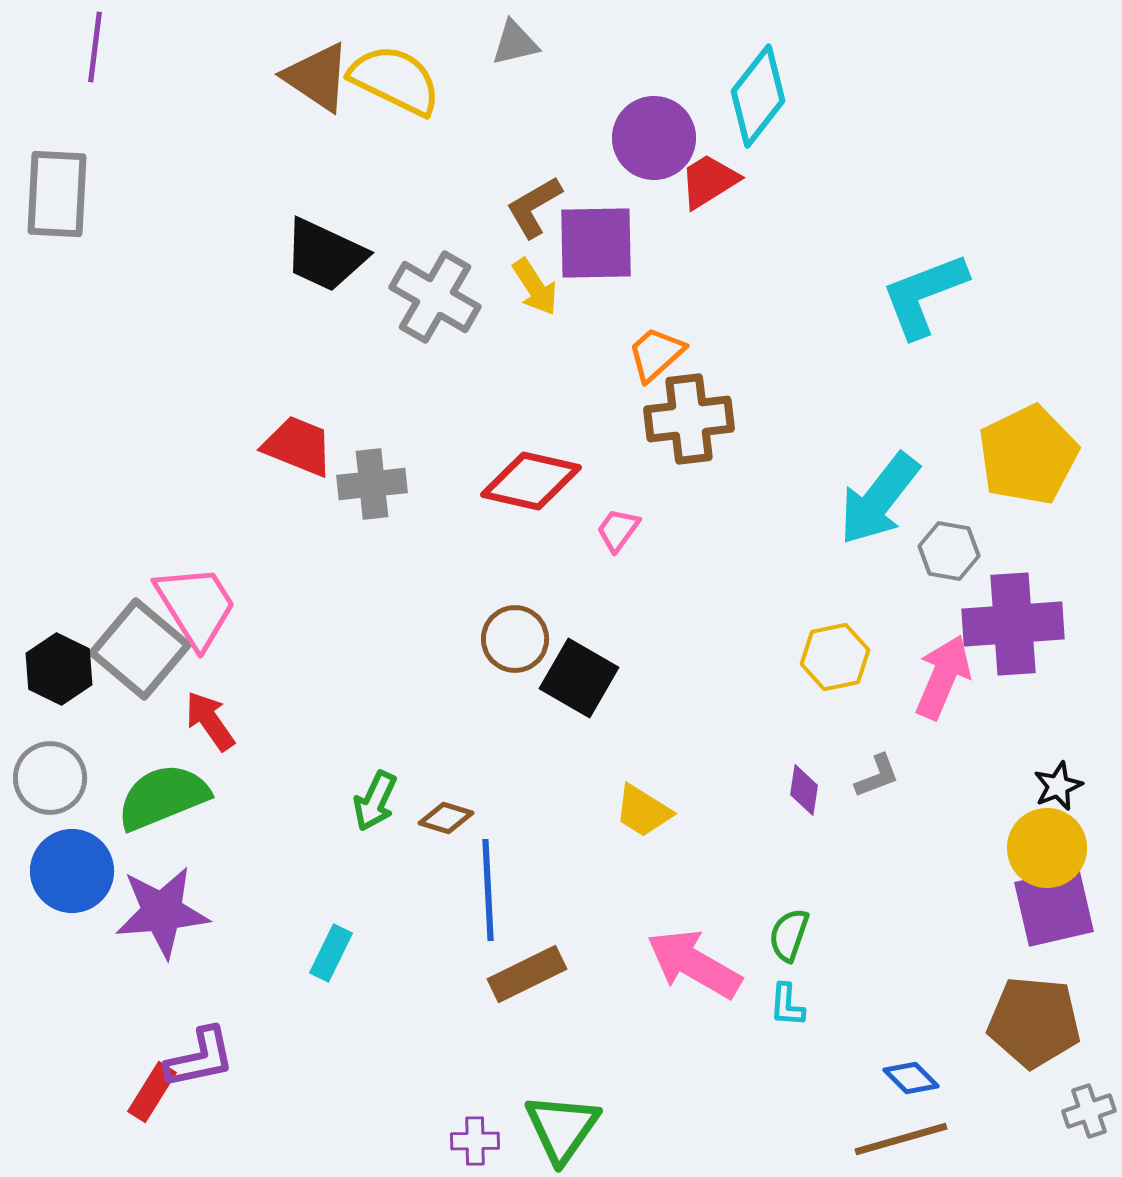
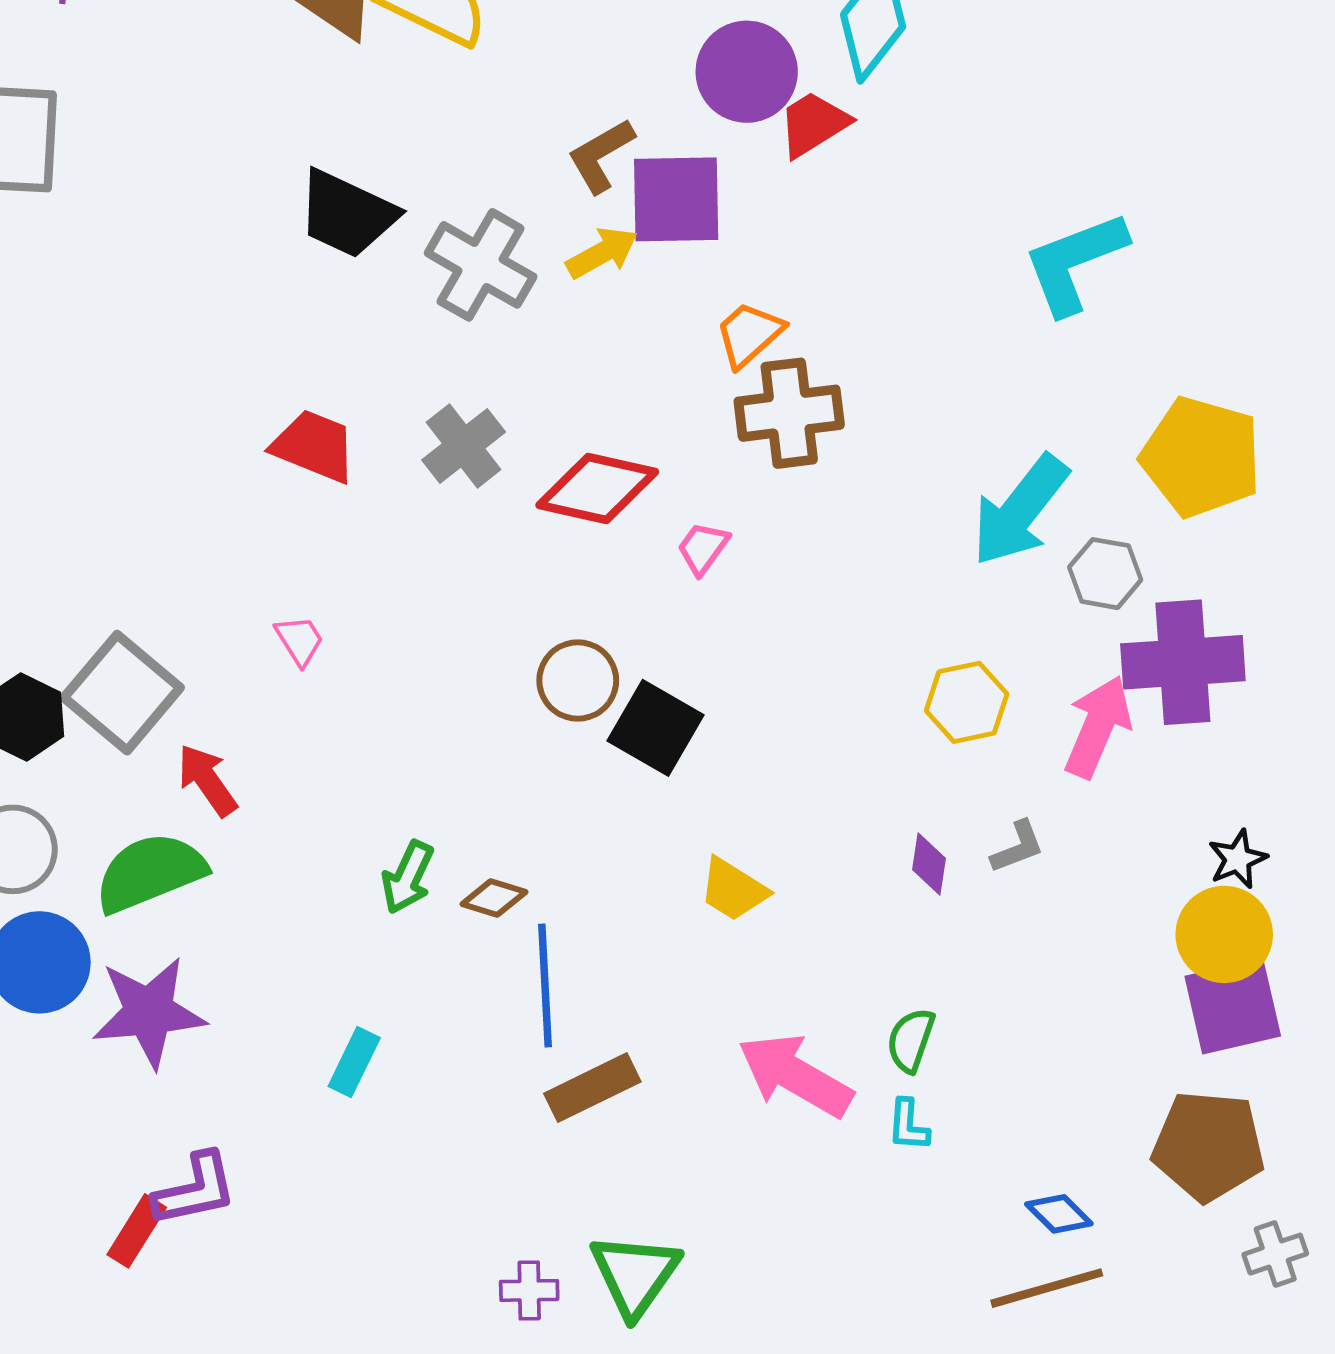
yellow arrow: (535, 287) -> (602, 253), turned -86
yellow pentagon: (1028, 455) -> (1201, 457), turned -30
gray cross: (372, 484) -> (464, 446), moved, turned -32
pink trapezoid: (196, 606) -> (300, 640), moved, size x0.5

